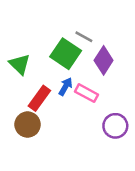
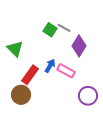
green square: (66, 54) -> (50, 30), moved, size x0.6

